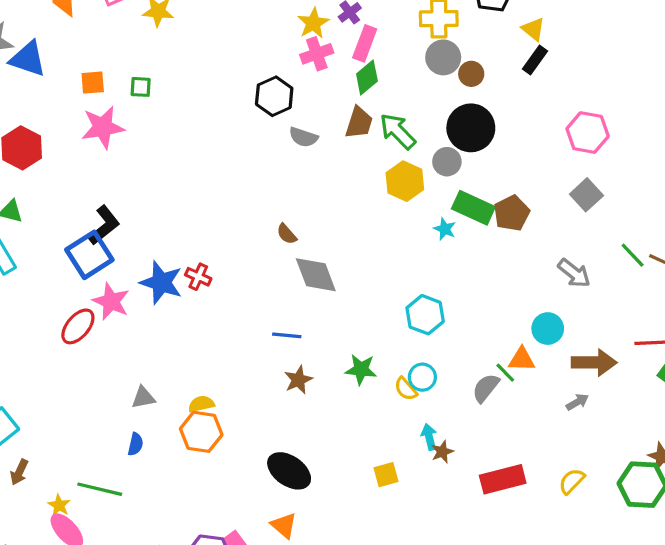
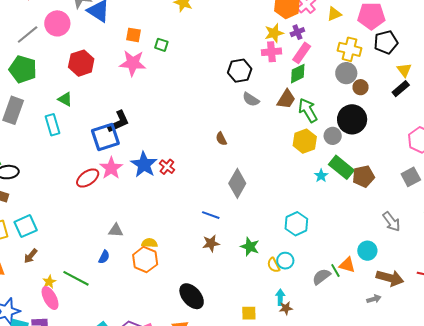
brown semicircle: (287, 234) -> (221, 139), moved
gray diamond: (316, 275) -> (237, 183), turned 36

